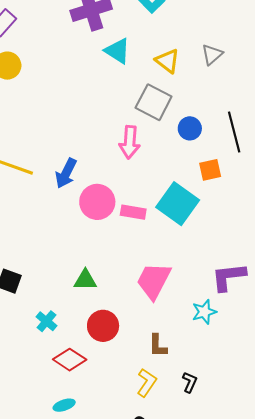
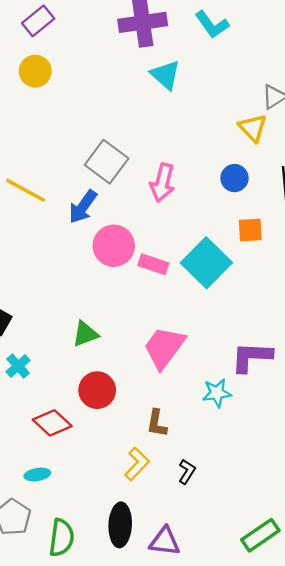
yellow triangle: (167, 61) -> (253, 128), moved
gray square: (154, 102) -> (107, 162), moved
green triangle: (85, 280) -> (85, 334), turned -30
cyan cross: (46, 321) -> (18, 366), moved

